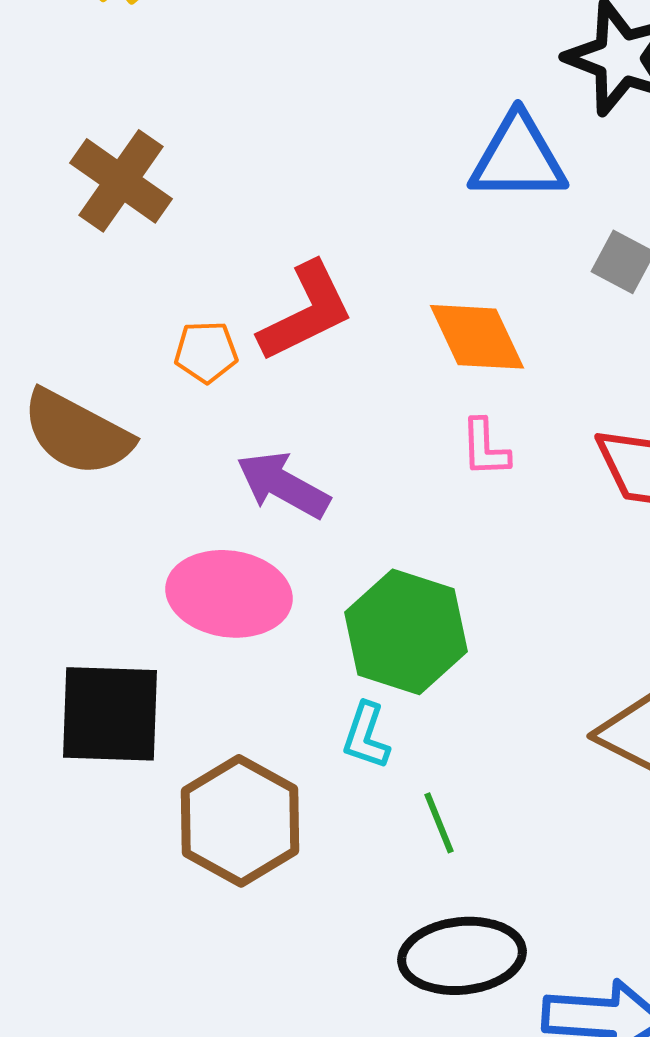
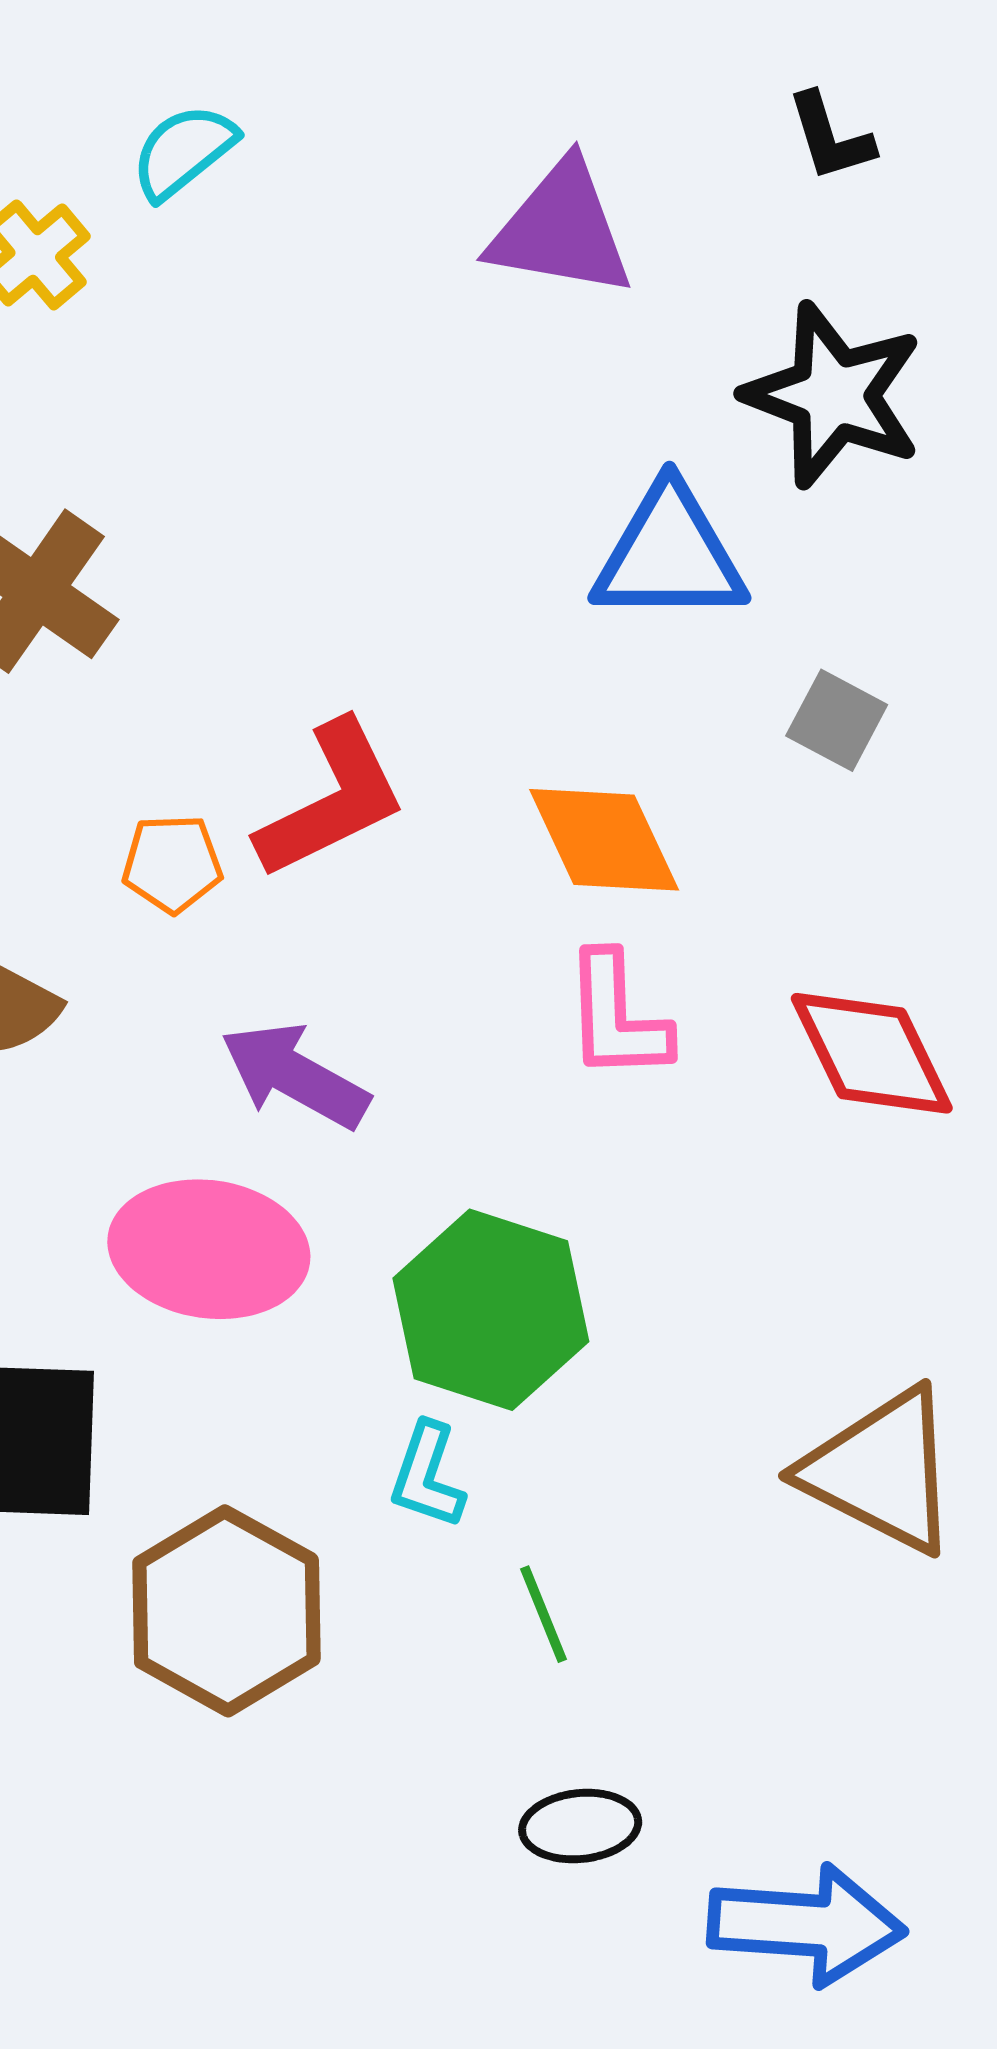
pink L-shape: (485, 448) -> (617, 1017), size x1.4
black ellipse: (462, 956) -> (580, 1826), size x0.6

